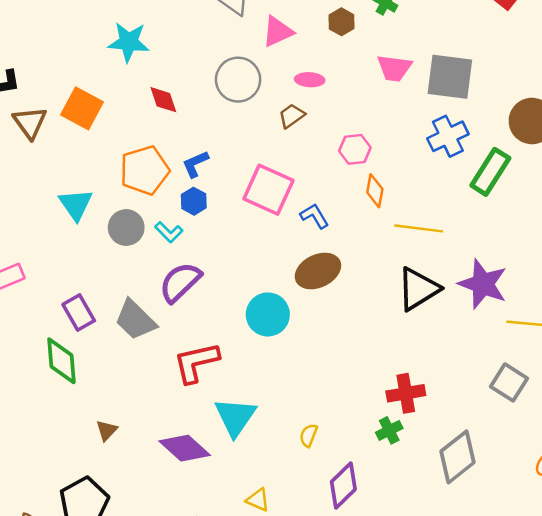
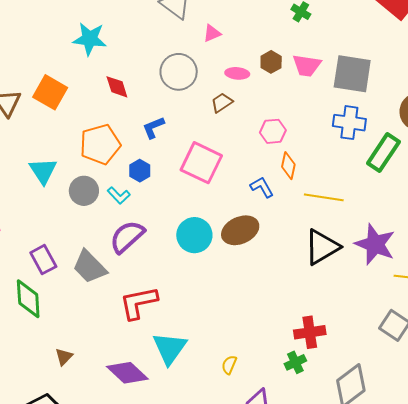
brown hexagon: (342, 22) -> (271, 62), moved
pink triangle: (278, 32) -> (212, 33), size x0.7
blue cross: (448, 136) -> (349, 123), turned 32
blue L-shape: (195, 164) -> (153, 127), moved
blue L-shape: (314, 216) -> (262, 187), moved
cyan circle: (268, 314) -> (194, 235), moved

